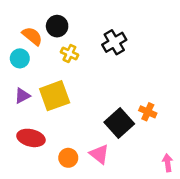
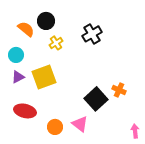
yellow cross: (69, 53) -> (56, 43), turned 32
cyan circle: (20, 58) -> (16, 55), moved

